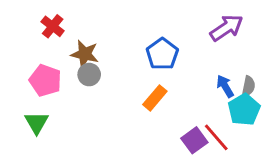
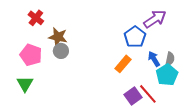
blue pentagon: (162, 54) -> (135, 37), moved
orange rectangle: (155, 98) -> (123, 64), moved

